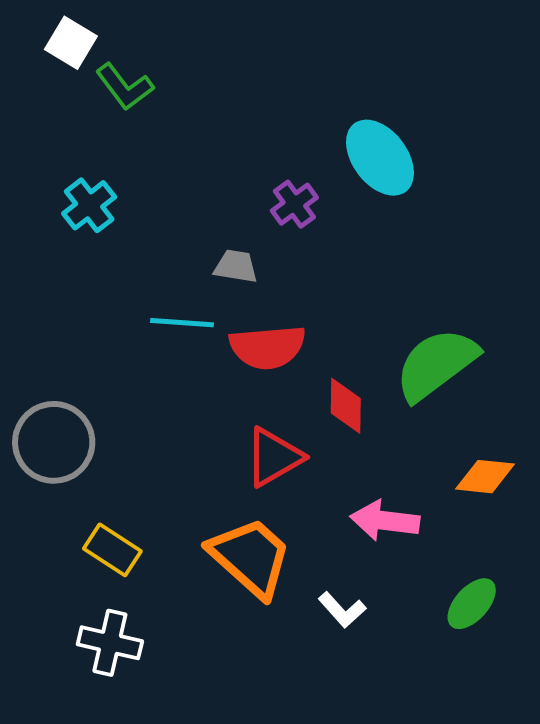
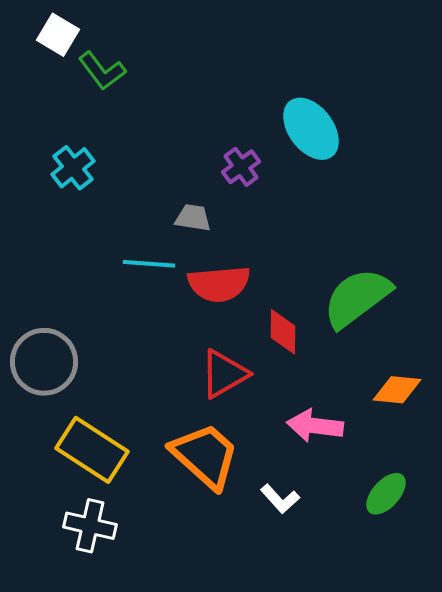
yellow rectangle: (112, 550) -> (92, 450), size x1.5

